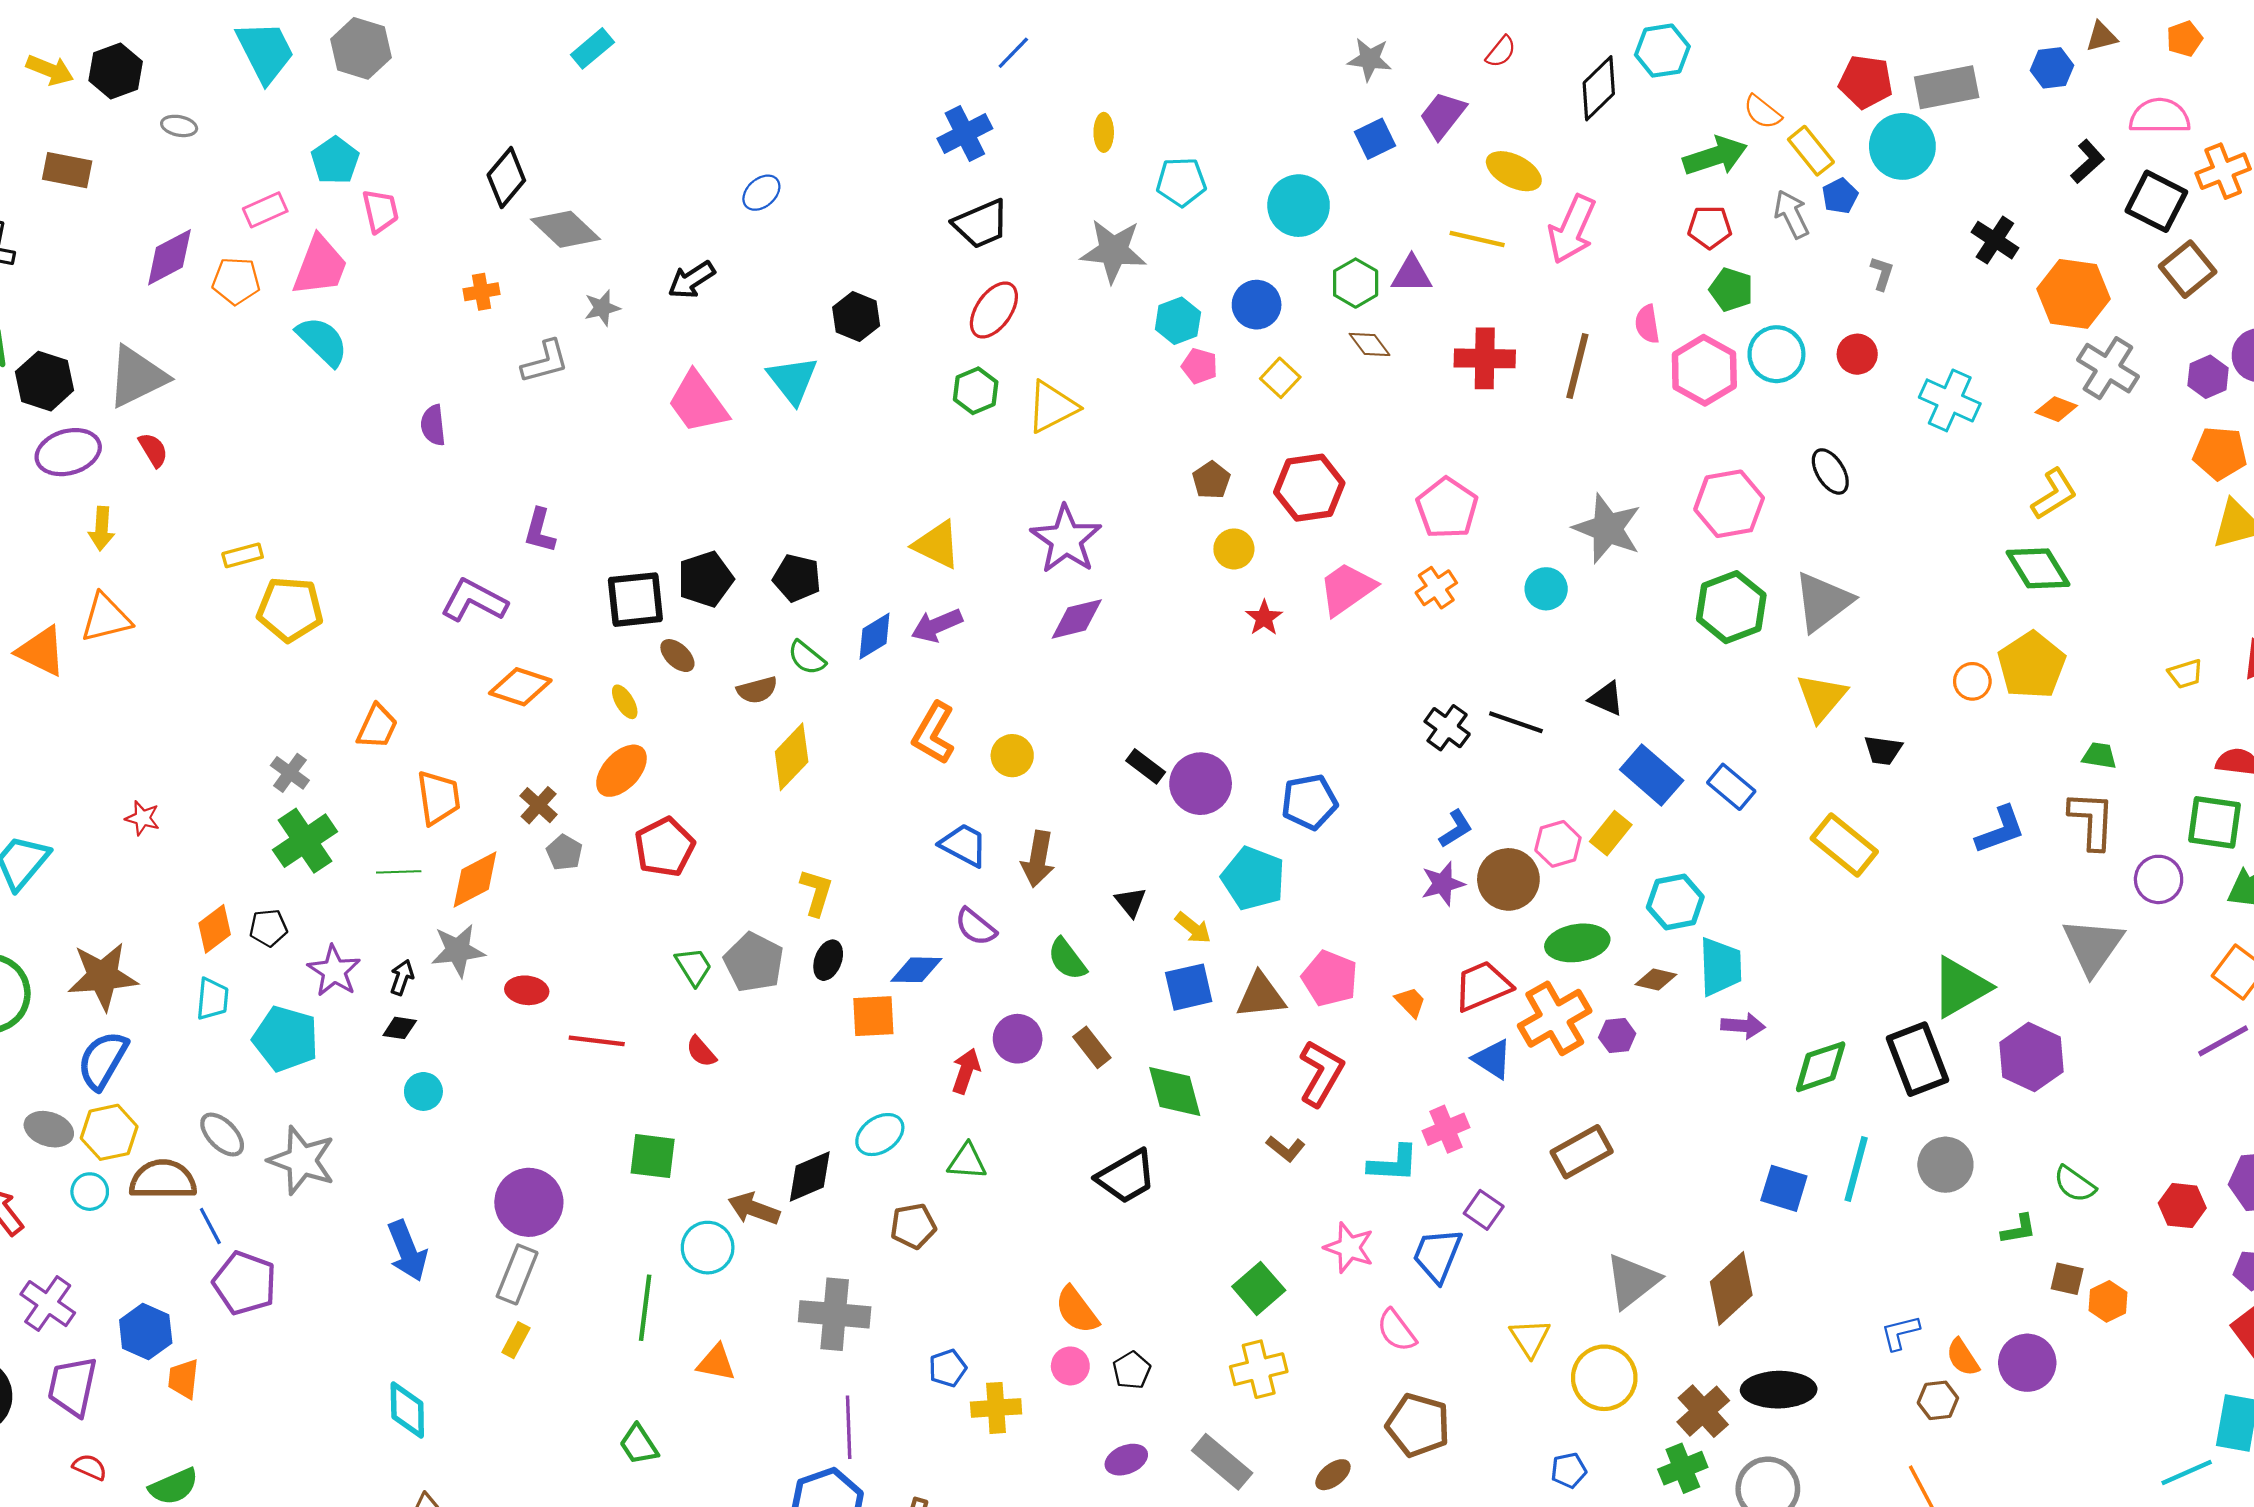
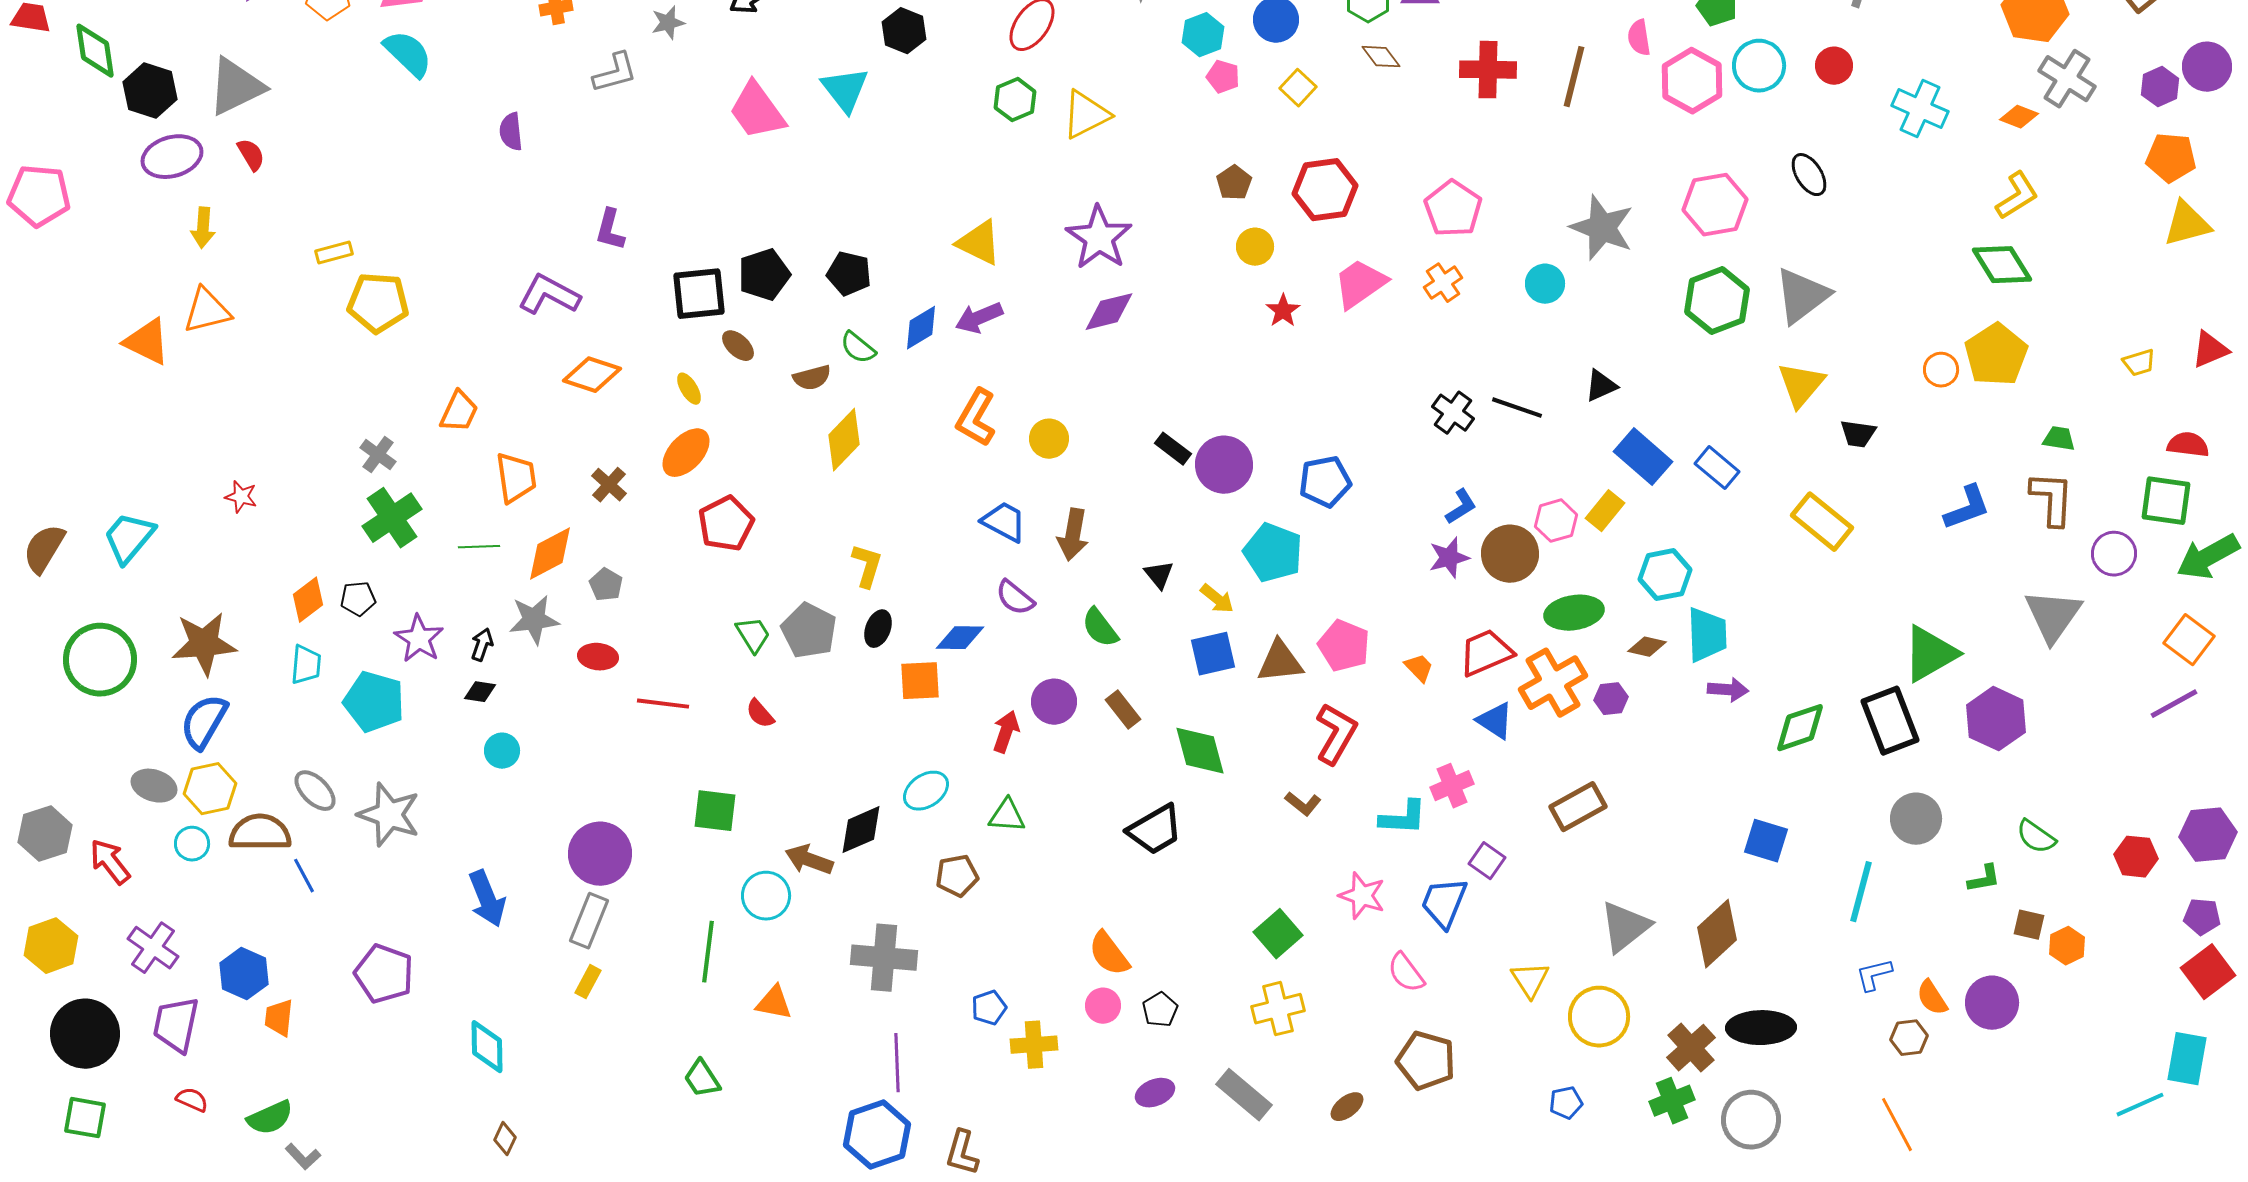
black triangle: (1606, 699) -> (1601, 386), turned -48
gray pentagon: (564, 853) -> (606, 585), moved
cyan line: (1856, 1169) -> (1861, 892), moved
purple pentagon: (245, 1283) -> (384, 974), moved

